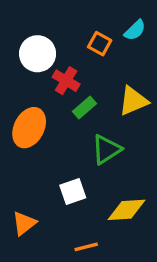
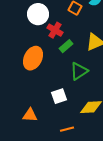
orange triangle: (24, 223) -> (30, 115), turned 42

